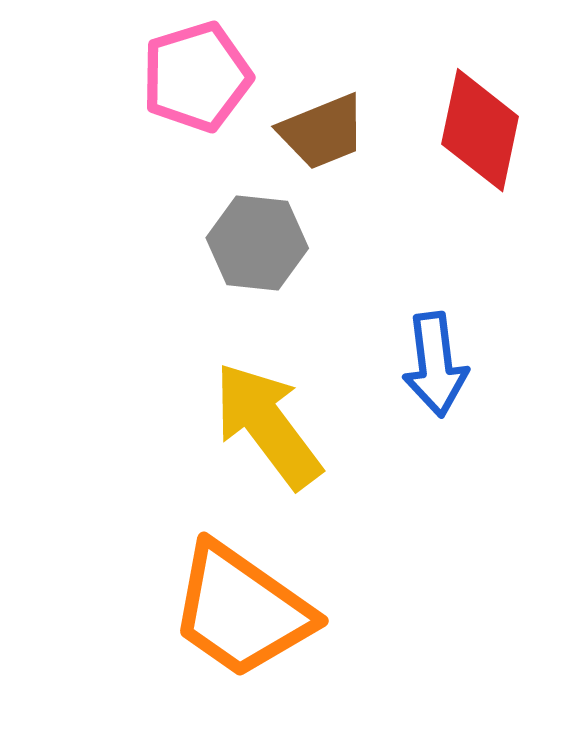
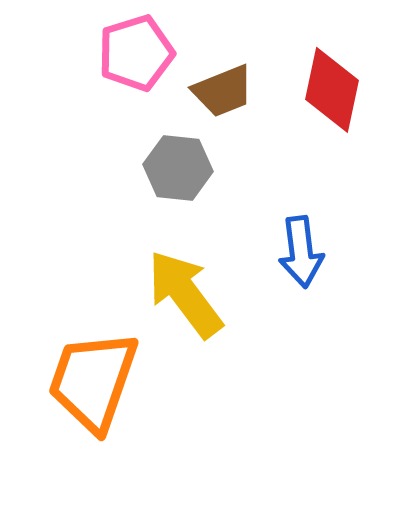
orange trapezoid: (241, 610) -> (93, 381), moved, turned 74

